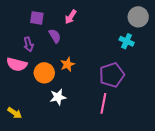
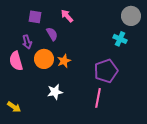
pink arrow: (71, 17) -> (67, 16), turned 104
pink semicircle: (17, 64) -> (16, 61), turned 60
orange circle: (44, 73) -> (44, 59), moved

